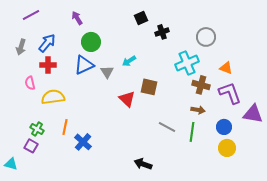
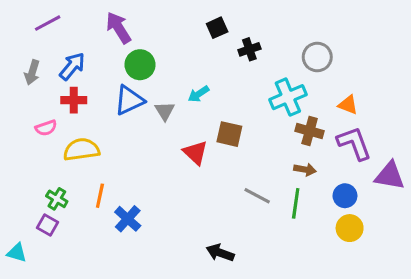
purple arrow: (77, 18) -> (118, 28), size x1.5
pink semicircle: (30, 83) -> (46, 128), turned -96

